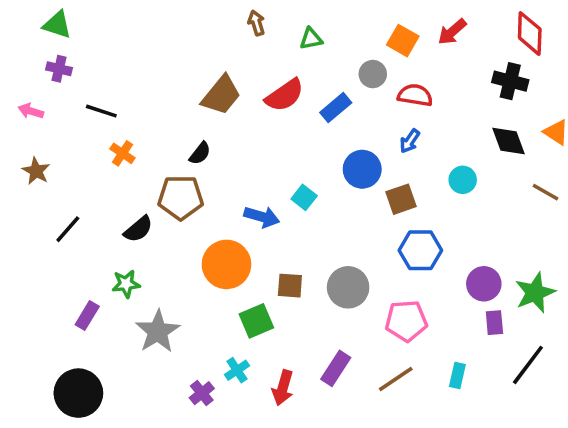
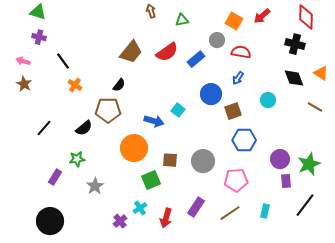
black line: (101, 111) -> (63, 61), turned 36
brown star: (36, 171) -> (24, 84), moved
gray star: (158, 331) -> (95, 186), size x0.7

